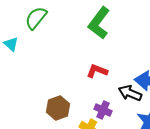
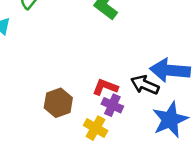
red L-shape: (97, 71) -> (105, 87), moved

